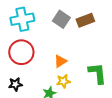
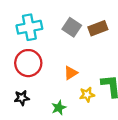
yellow star: (63, 81) -> (87, 95), moved

